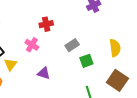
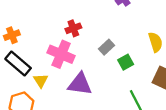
pink cross: (32, 45) -> (61, 54), size x1.6
purple triangle: (44, 73) -> (80, 84), size x1.6

